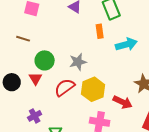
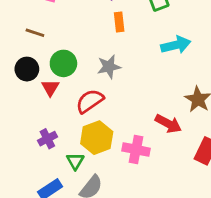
orange rectangle: (100, 31) -> (119, 22), moved
black circle: (12, 82) -> (27, 69), moved
yellow hexagon: (93, 89) -> (97, 138), moved

